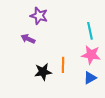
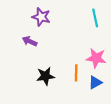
cyan line: (90, 31) -> (95, 18), moved
orange line: (63, 65) -> (76, 73), moved

